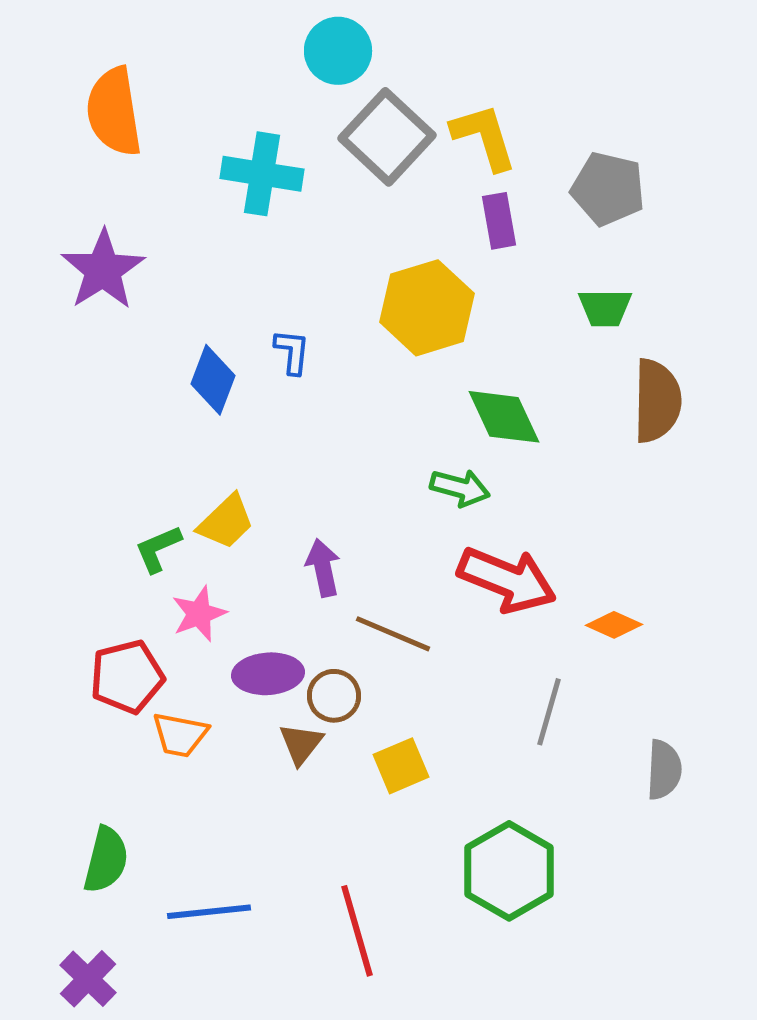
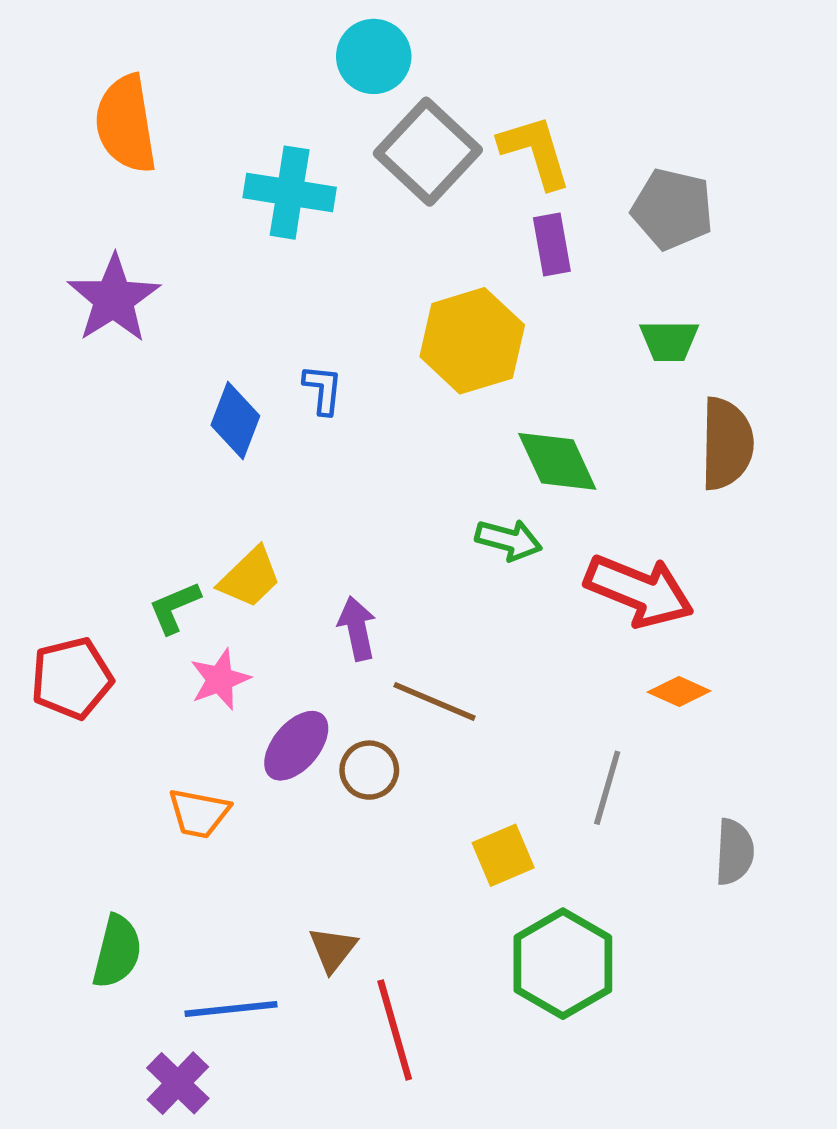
red arrow: (507, 580) -> (639, 591), moved
purple ellipse: (268, 674) -> (296, 746), turned -46
red pentagon: (127, 677) -> (72, 678), moved
brown triangle: (301, 744) -> (333, 949), moved
yellow square: (401, 766) -> (503, 855), moved
purple cross: (88, 979) -> (178, 1083), moved

